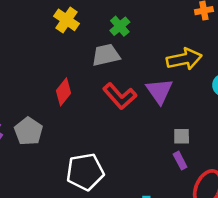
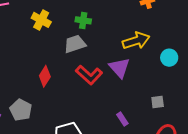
green cross: (120, 26) -> (83, 20), turned -35
gray square: (182, 136) -> (158, 102), moved
purple rectangle: (180, 161) -> (122, 119), moved

